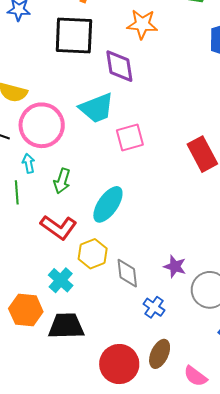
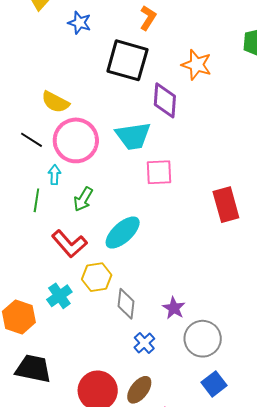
black trapezoid: (66, 326) -> (33, 369), moved

